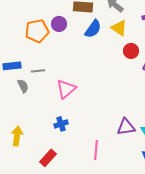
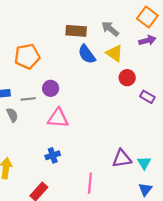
purple circle: (59, 24) -> (51, 88), moved
blue semicircle: (93, 29) -> (87, 54), turned 108
pink triangle: (66, 89) -> (58, 118), turned 45

